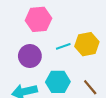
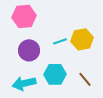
pink hexagon: (38, 19) -> (24, 16), moved

